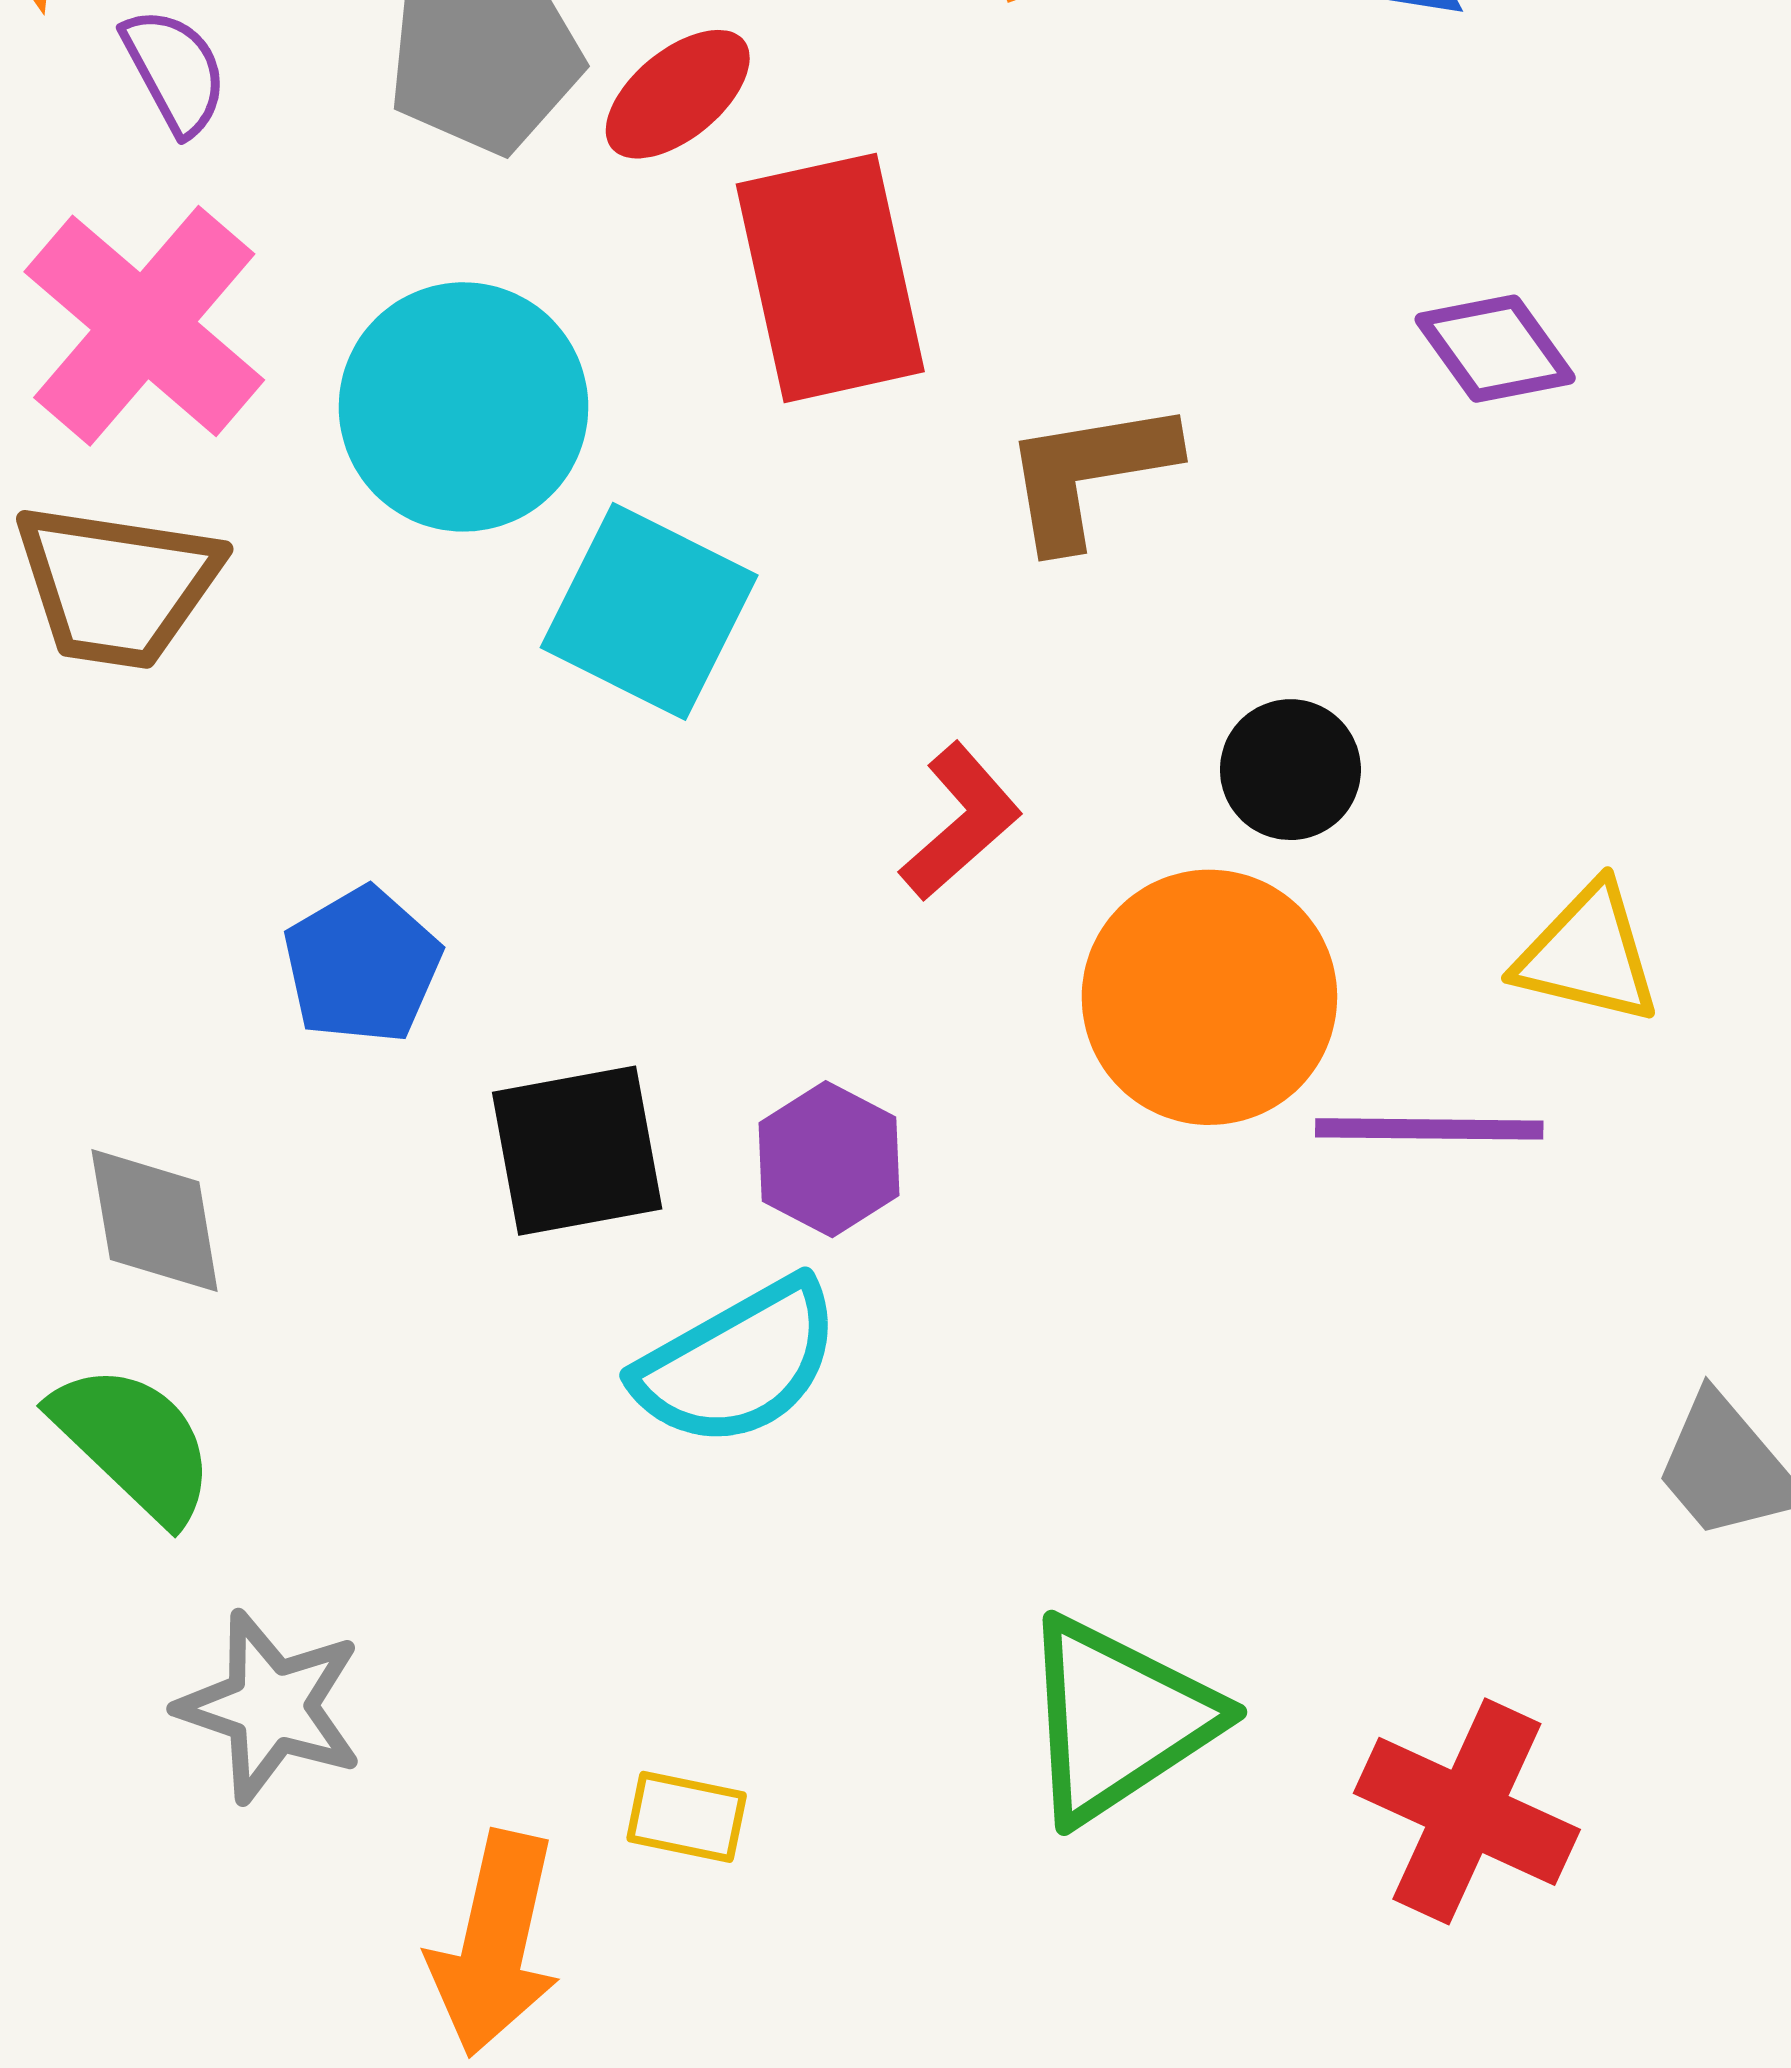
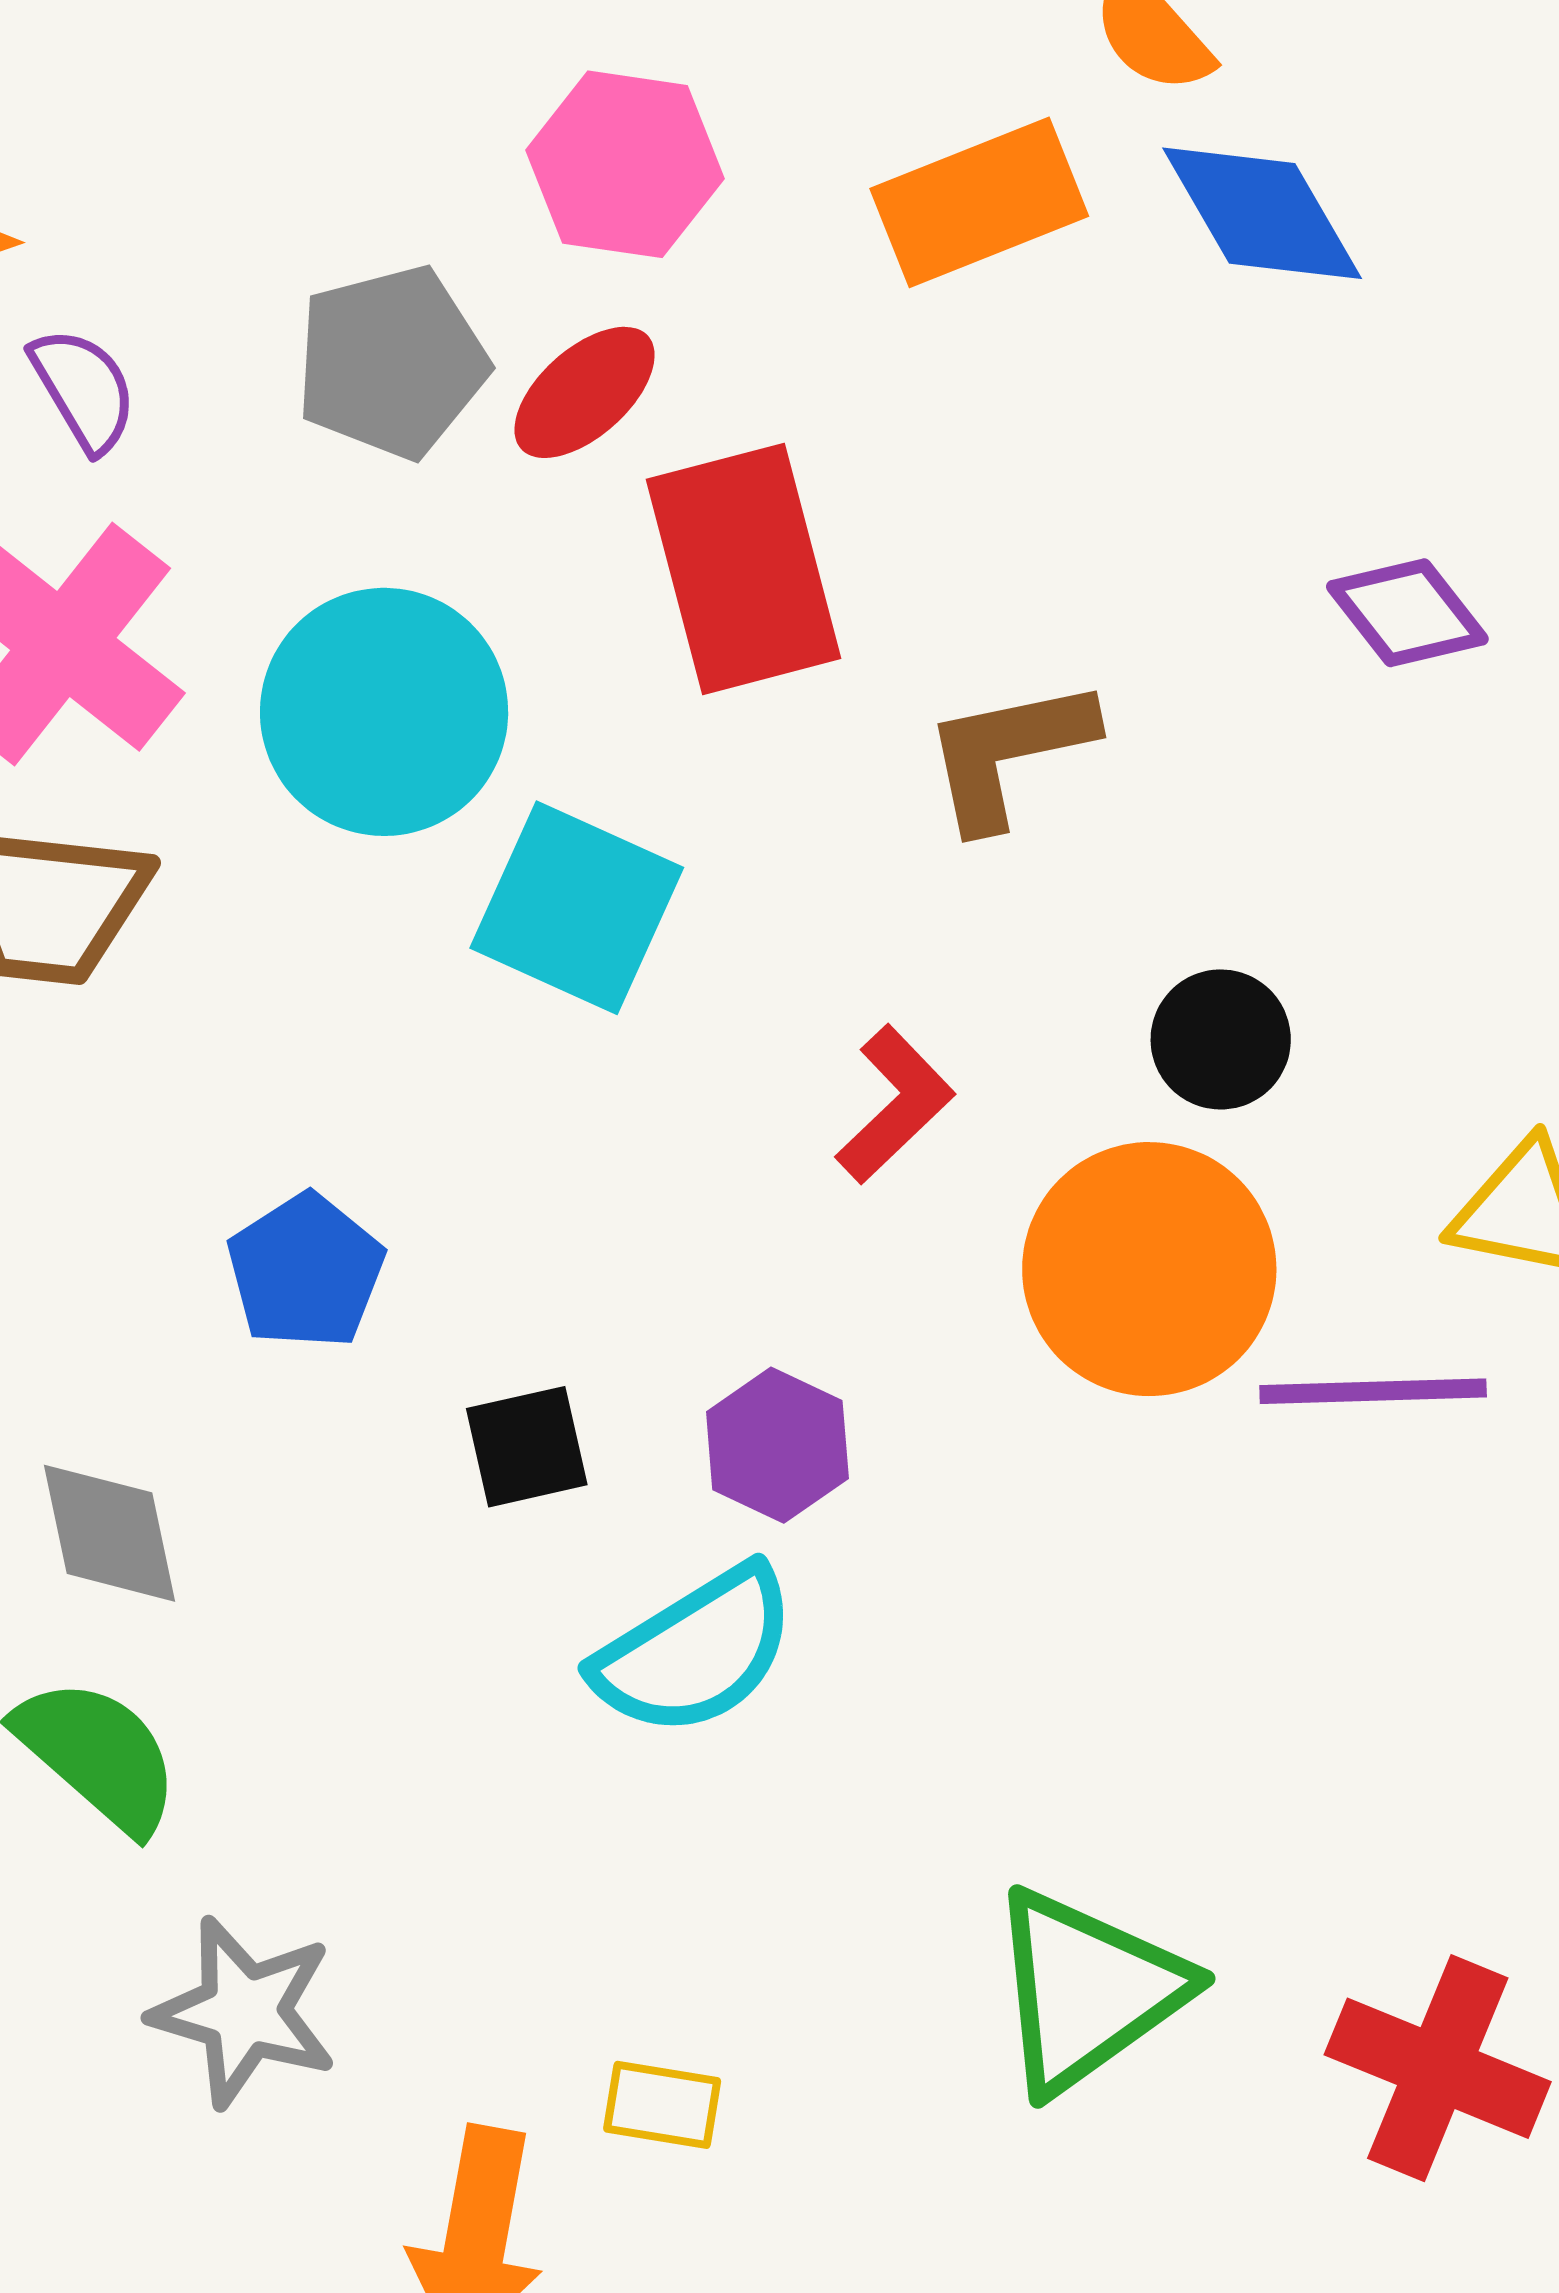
black square: (577, 1151) -> (527, 1447), size x0.7

